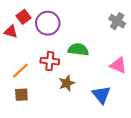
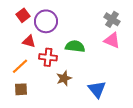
red triangle: (11, 32) -> (29, 41), moved
pink triangle: (118, 65) -> (112, 40), moved

